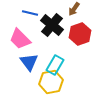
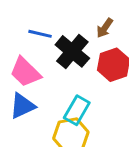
blue triangle: (29, 62) -> (22, 106), moved, turned 42

